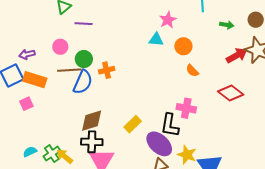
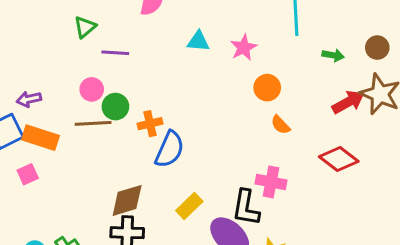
cyan triangle: (156, 40) -> (198, 41), moved
pink circle: (60, 47) -> (92, 89), moved
blue semicircle: (83, 82) -> (169, 149), moved

